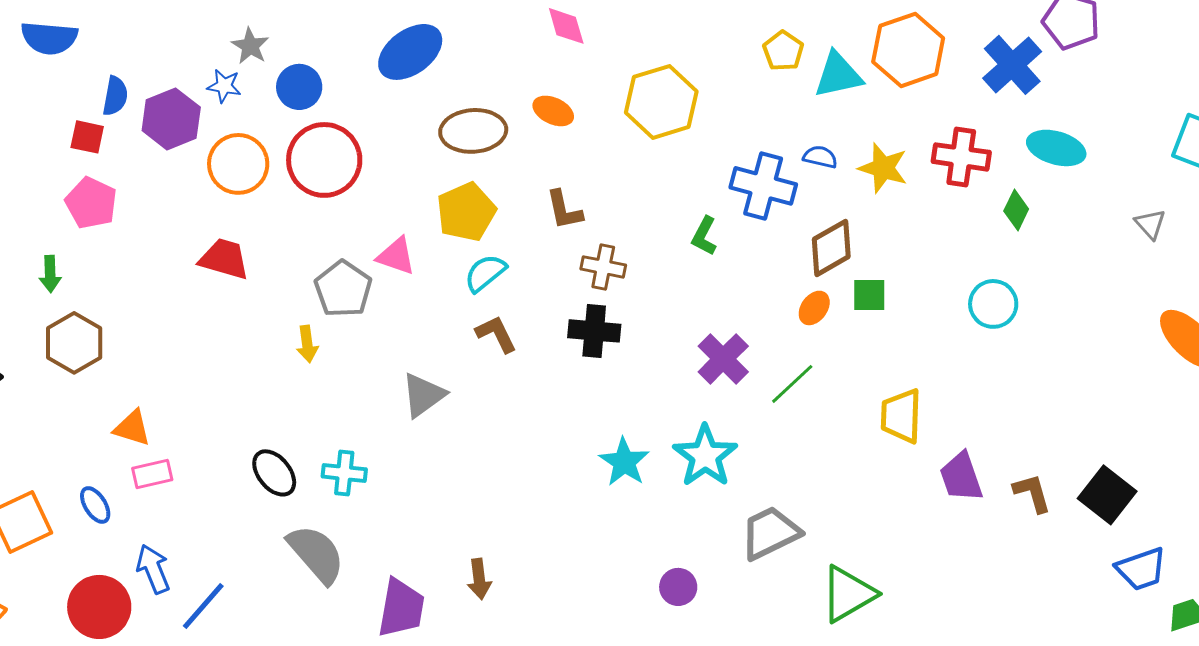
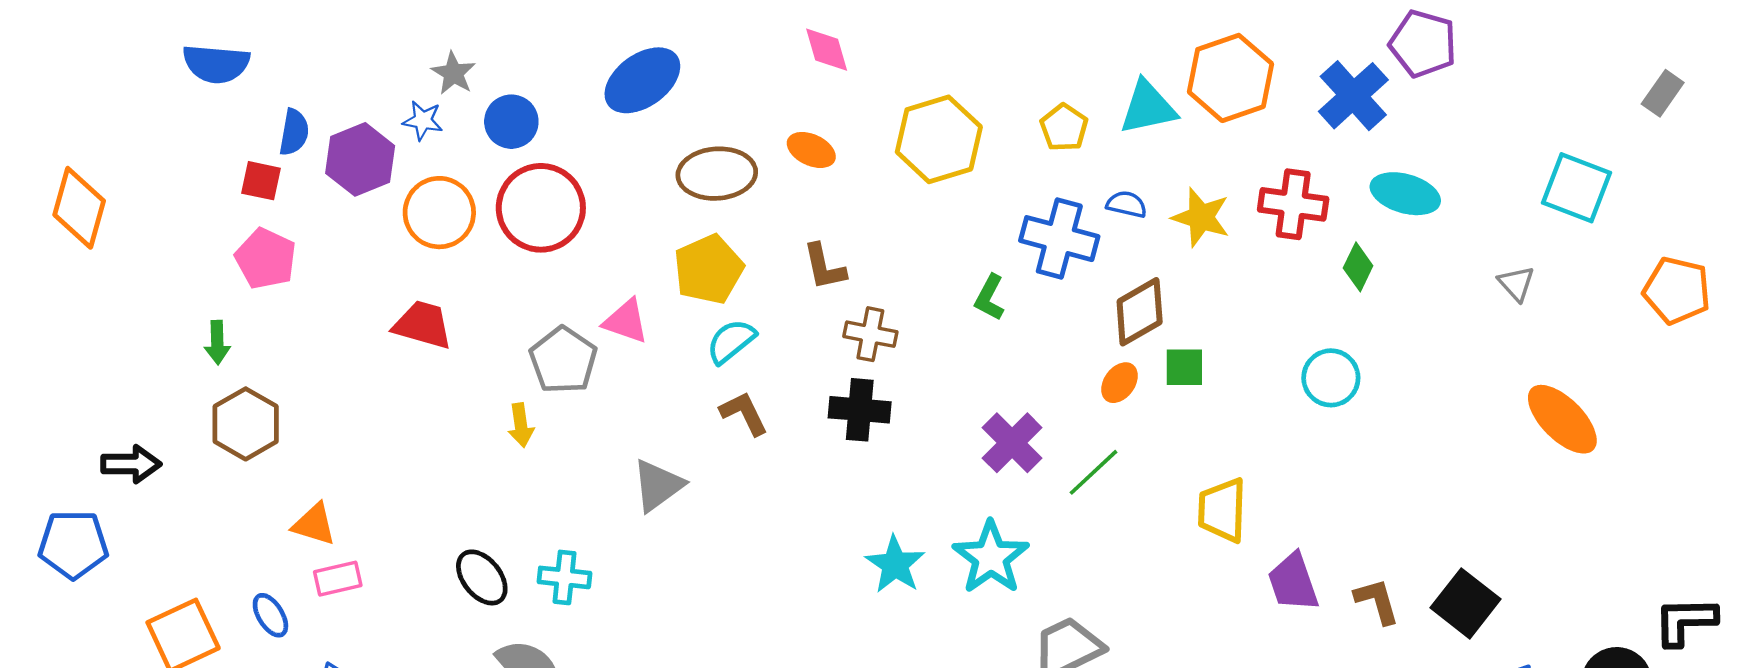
yellow pentagon: (783, 51) -> (1064, 128), moved

